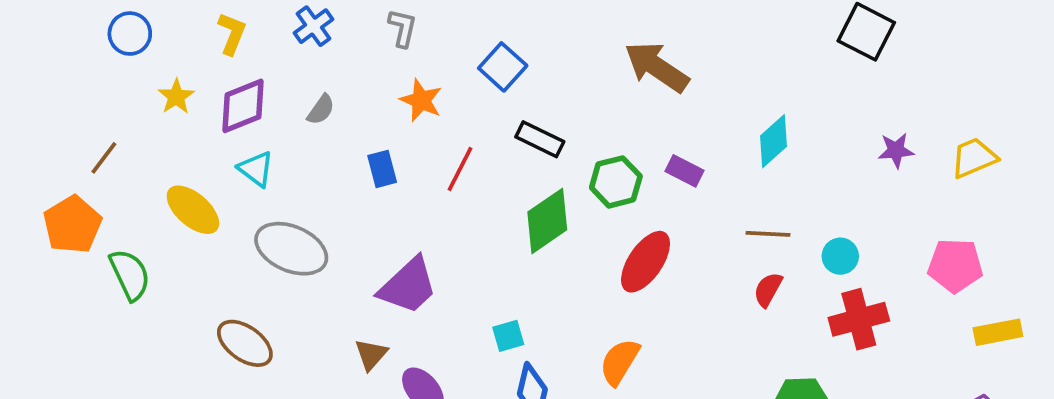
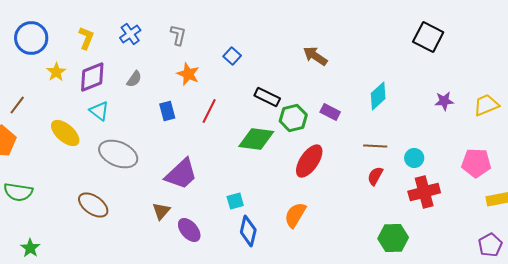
blue circle: (130, 34) -> (31, 38), size x1.4
blue square: (503, 67) -> (232, 56), size x0.7
brown arrow: (657, 67) -> (315, 56), size x0.7
black rectangle: (540, 139) -> (267, 97), moved
green diamond: (547, 221) -> (256, 139), turned 42
green semicircle: (130, 275) -> (18, 192), moved, turned 124

